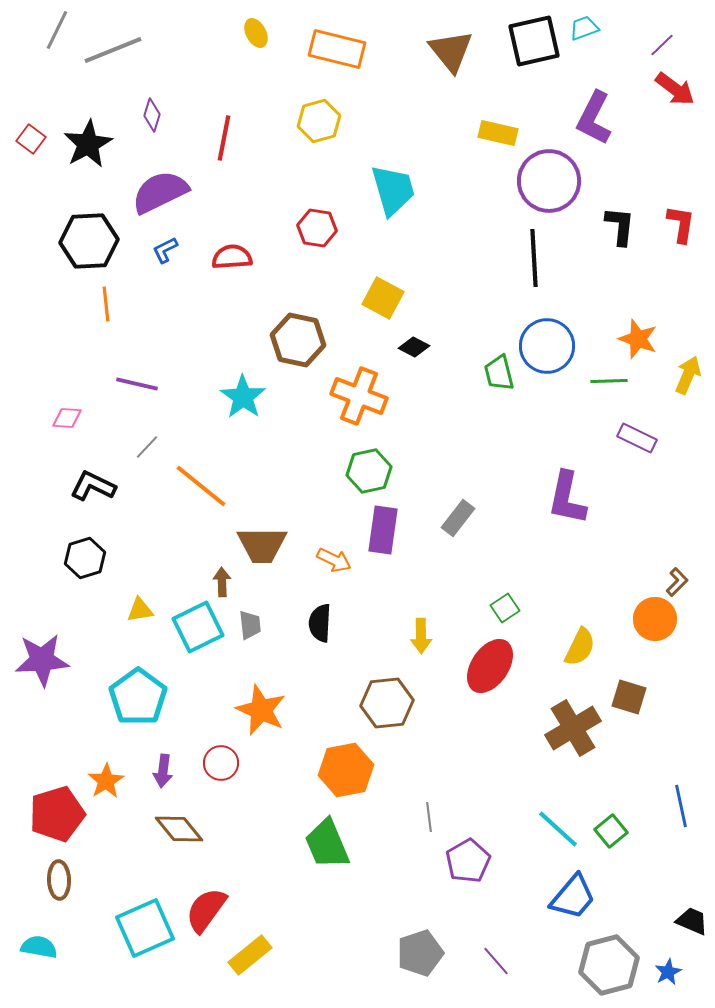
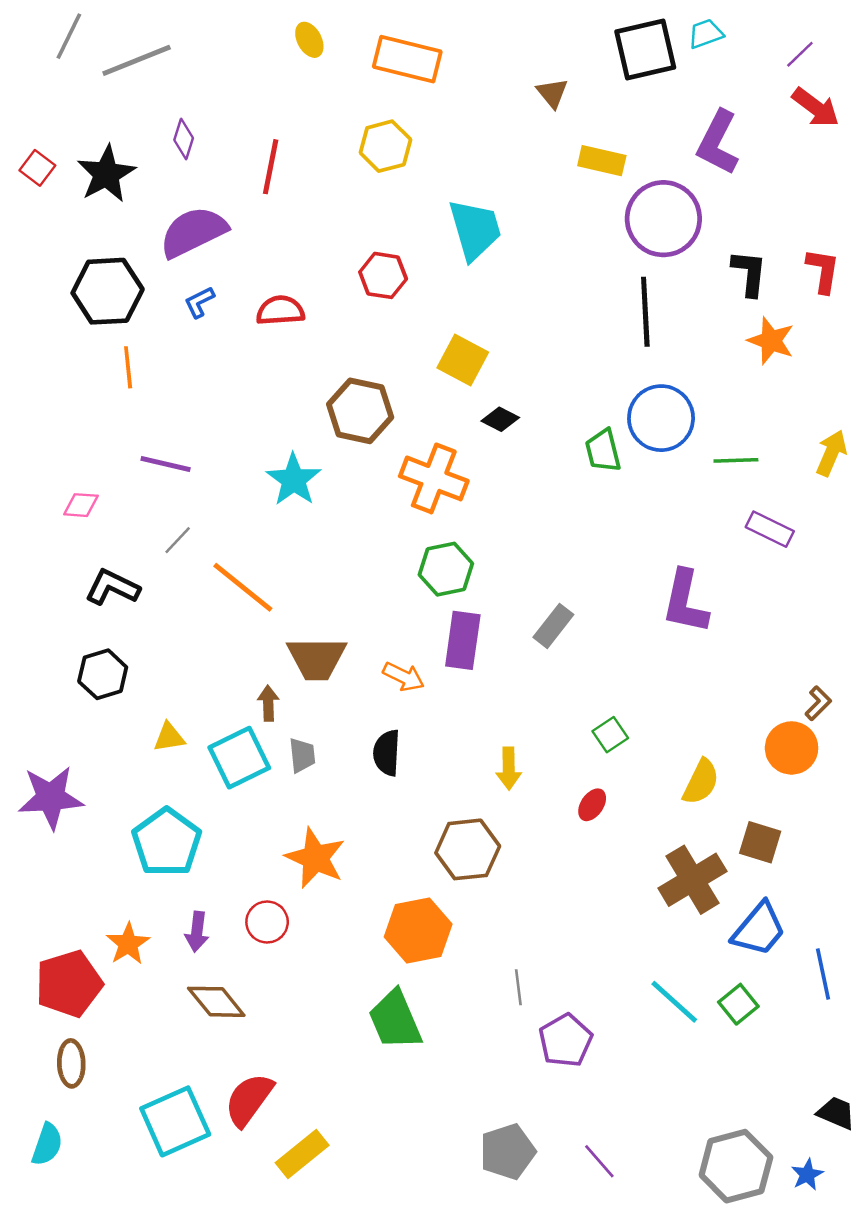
brown triangle: (451, 51) -> (552, 93), moved, size x0.6
orange star: (638, 339) -> (771, 341), moved
red ellipse: (490, 666) -> (592, 805), size x0.5
blue trapezoid: (573, 897) -> (759, 929), moved
cyan semicircle: (39, 947) -> (47, 1144), turned 99

